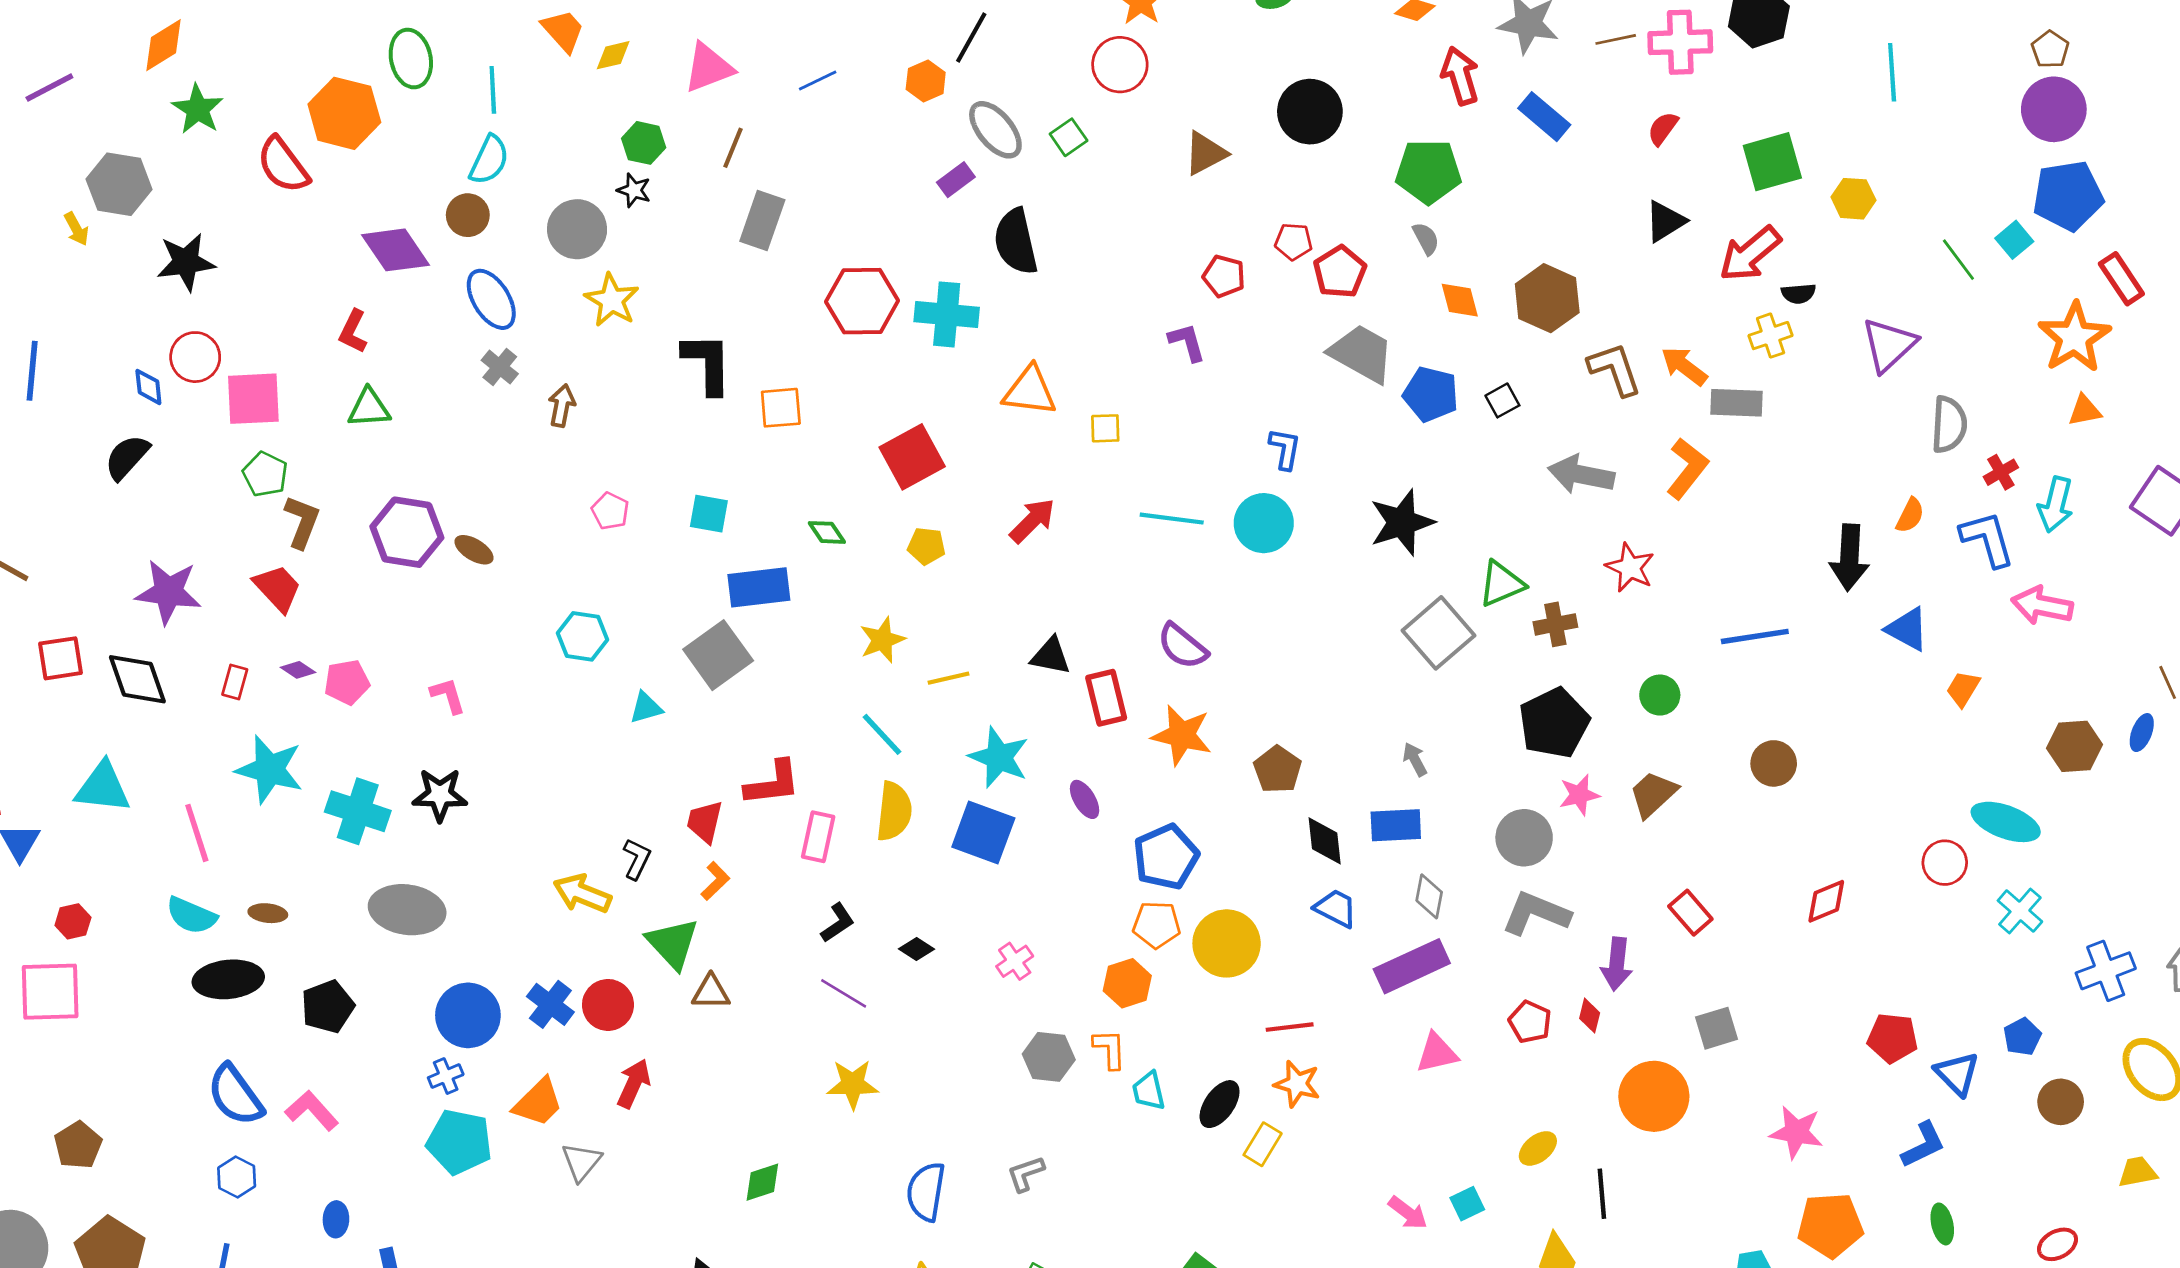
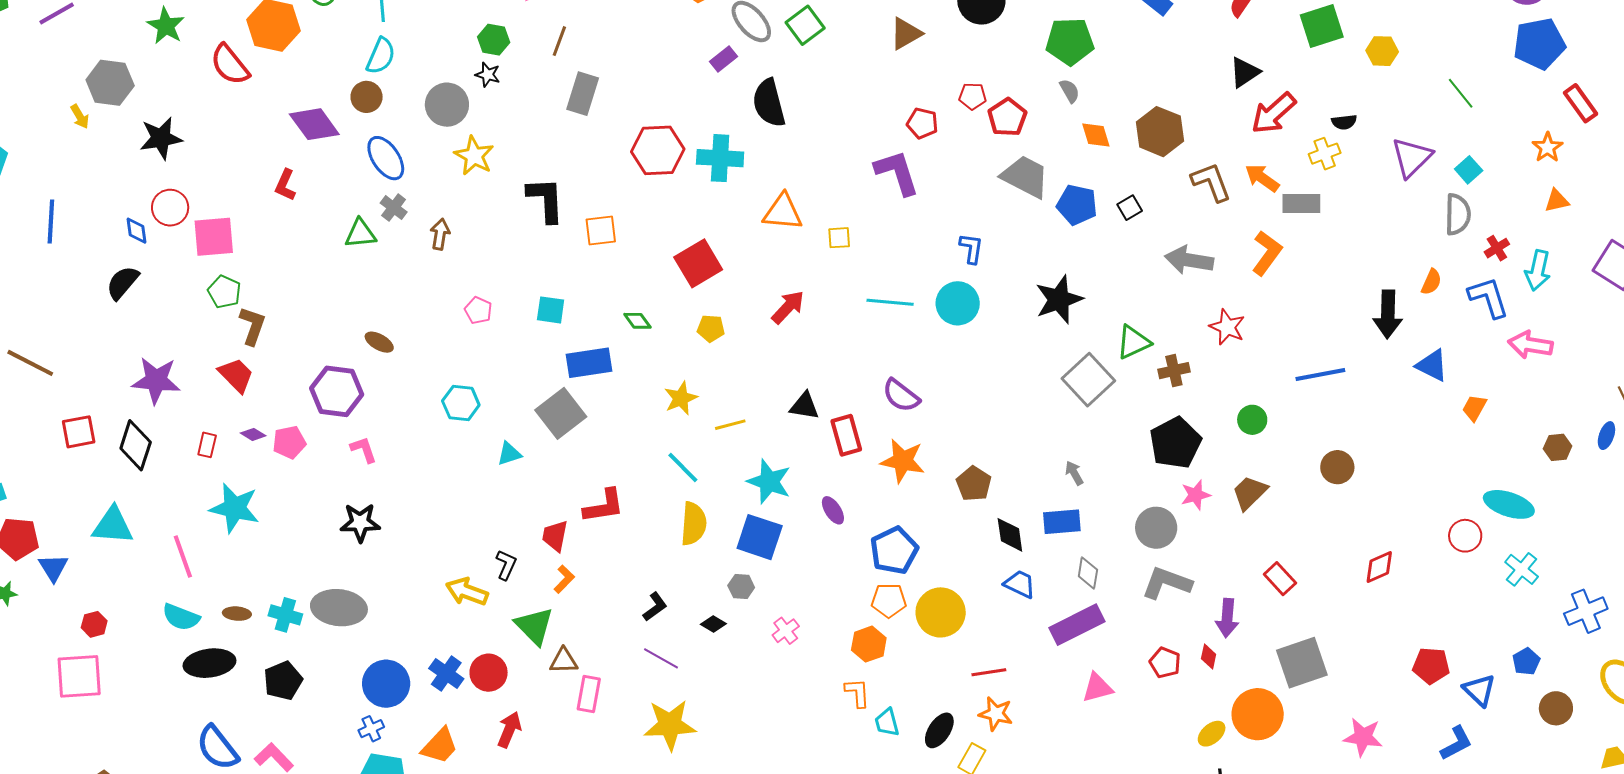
green square: (1069, 137) -> (805, 25), size x1.4
cyan square: (2014, 240) -> (1469, 170), moved
red arrow: (1750, 254) -> (1274, 113), moved
orange star: (2074, 337) -> (1547, 147), size x0.6
purple L-shape: (1187, 342) -> (897, 173), size x1.6
green triangle: (369, 408) -> (360, 234), moved
purple hexagon: (407, 532) -> (337, 391), moved
black diamond: (137, 679) -> (136, 445), turned 39
brown hexagon: (2075, 746) -> (1558, 447), size x0.7
cyan cross: (358, 811) -> (285, 615), moved, size x0.7
pink rectangle: (818, 837) -> (589, 694), moved
gray square: (1717, 1028) -> (1302, 663), size x1.6
gray hexagon: (1049, 1057) -> (741, 587), moved, size x0.7
yellow star: (853, 1084) -> (670, 725), size x1.4
yellow ellipse: (1538, 1148) -> (1212, 734), moved

